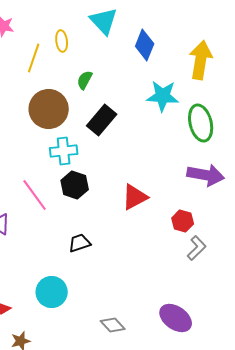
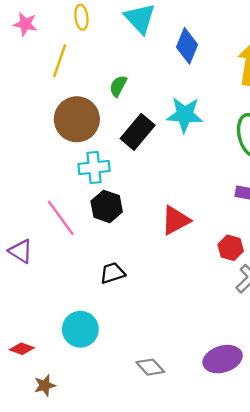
yellow ellipse: (62, 41) -> (81, 17), moved
cyan star: (163, 96) -> (185, 115), moved
purple ellipse: (176, 318) -> (223, 359), turned -52

